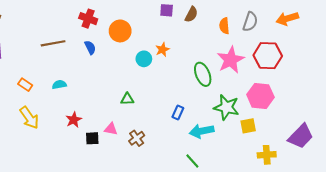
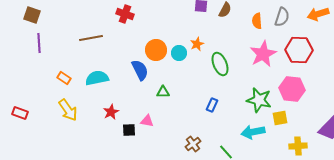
orange circle: (120, 31) -> (156, 50), moved
blue semicircle: (90, 47) -> (140, 70), moved, size x1.5
green ellipse: (203, 74) -> (220, 64), moved
cyan semicircle: (59, 85) -> (97, 78), size x1.6
cyan arrow: (202, 131) -> (253, 132), moved
brown cross: (137, 138) -> (193, 144), moved

